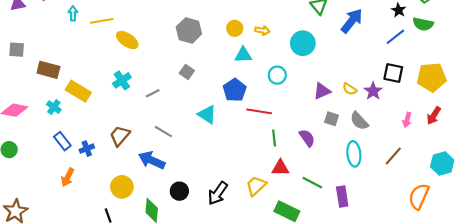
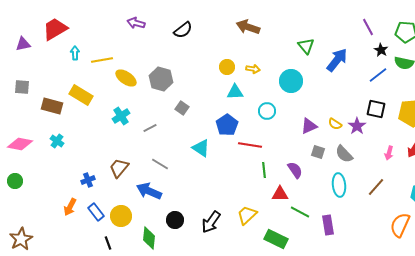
gray hexagon: (189, 30) -> (161, 79), moved
yellow rectangle: (78, 91) -> (81, 95), moved
blue rectangle: (62, 141) -> (96, 212), moved
red triangle: (280, 168) -> (280, 194), moved

